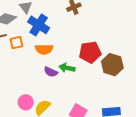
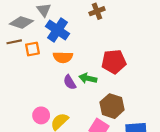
brown hexagon: (112, 65) -> (112, 106), moved
purple semicircle: (51, 72) -> (70, 82), turned 32

